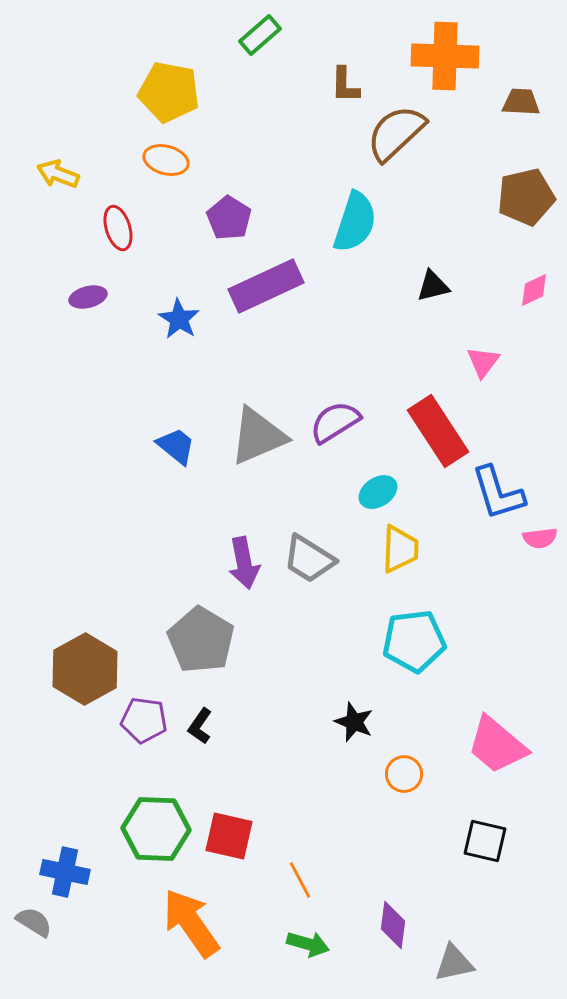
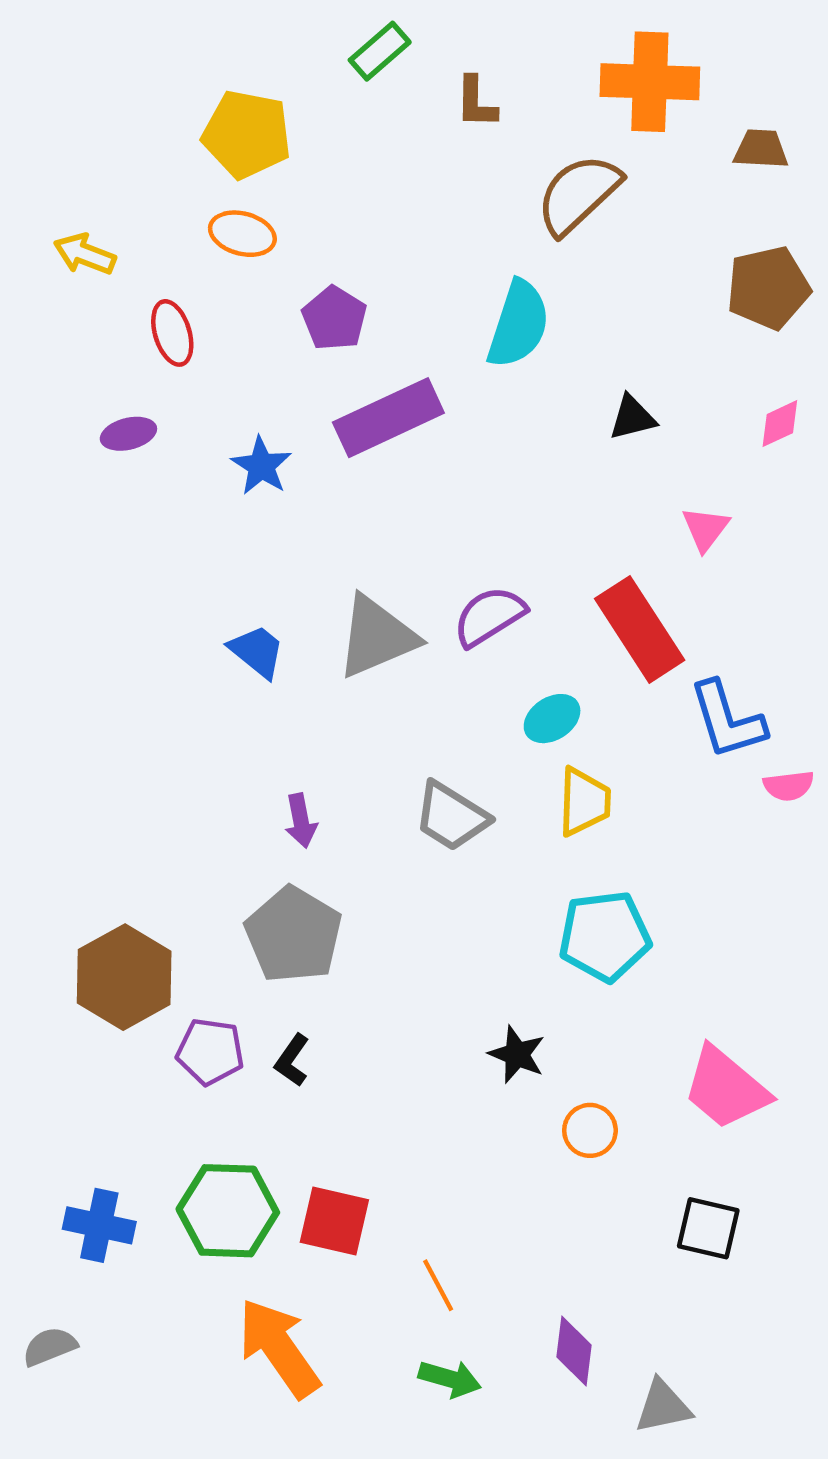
brown L-shape: (345, 85) -> (476, 102), moved
purple arrow: (244, 563) -> (301, 821), moved, size x0.7
blue cross: (65, 872) -> (99, 1225), moved
gray semicircle: (34, 922) -> (50, 1347), turned -54

